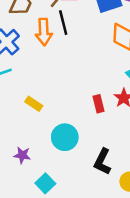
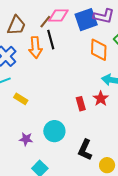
yellow rectangle: (34, 104) -> (21, 99), moved
purple star: (22, 155) -> (26, 139), moved

